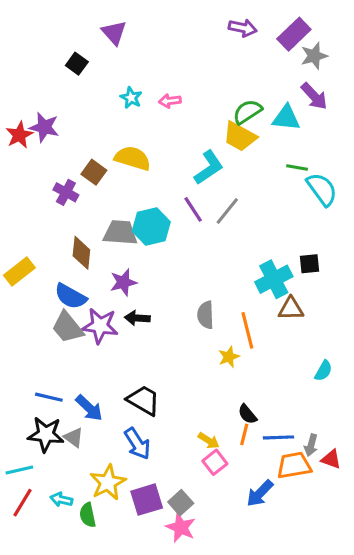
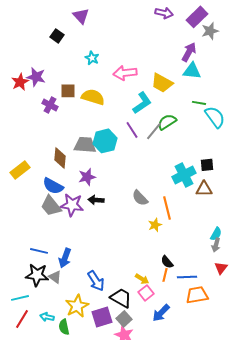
purple arrow: (314, 96) -> (189, 52), moved, turned -108
pink arrow: (170, 101) -> (125, 73), moved, size x1.6
green semicircle: (247, 112) -> (167, 122), moved
brown square: (94, 172) -> (68, 91), moved, turned -35
purple cross: (66, 192) -> (50, 105), moved
brown triangle: (291, 309) -> (204, 189), moved
gray semicircle: (206, 315) -> (140, 198), turned -42
black trapezoid: (143, 400) -> (121, 298), moved
blue arrow: (89, 408) -> (65, 258), turned 66
gray arrow: (311, 445) -> (216, 245), moved
red triangle: (331, 459) -> (221, 268), moved, turned 48
blue arrow: (260, 493) -> (161, 313), moved

